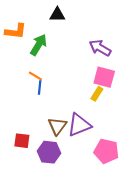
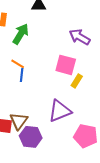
pink square: (104, 77) -> (66, 65), moved
brown triangle: (57, 126) -> (19, 121), moved

